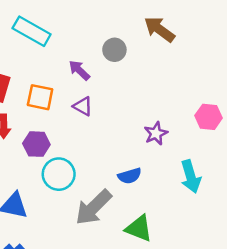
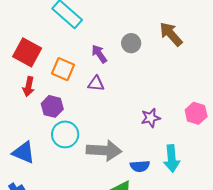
purple triangle: (83, 106) -> (96, 84), turned -36
blue semicircle: (130, 176) -> (140, 166), moved
gray arrow: (93, 207) -> (104, 150), moved, turned -144

